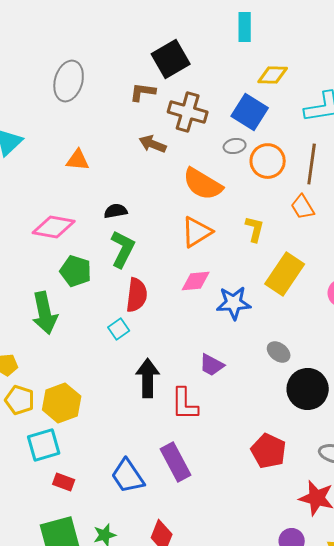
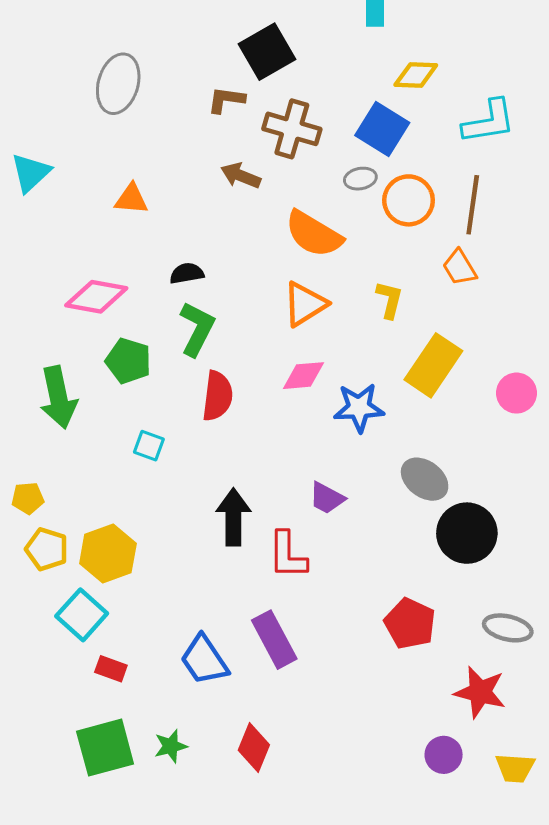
green arrow: (45, 313) -> (58, 397), moved
cyan square: (119, 329) -> (149, 446), moved, turned -35
gray ellipse: (279, 352) -> (425, 479), size x1.4
cyan square: (44, 445) -> (82, 615), turned -32

